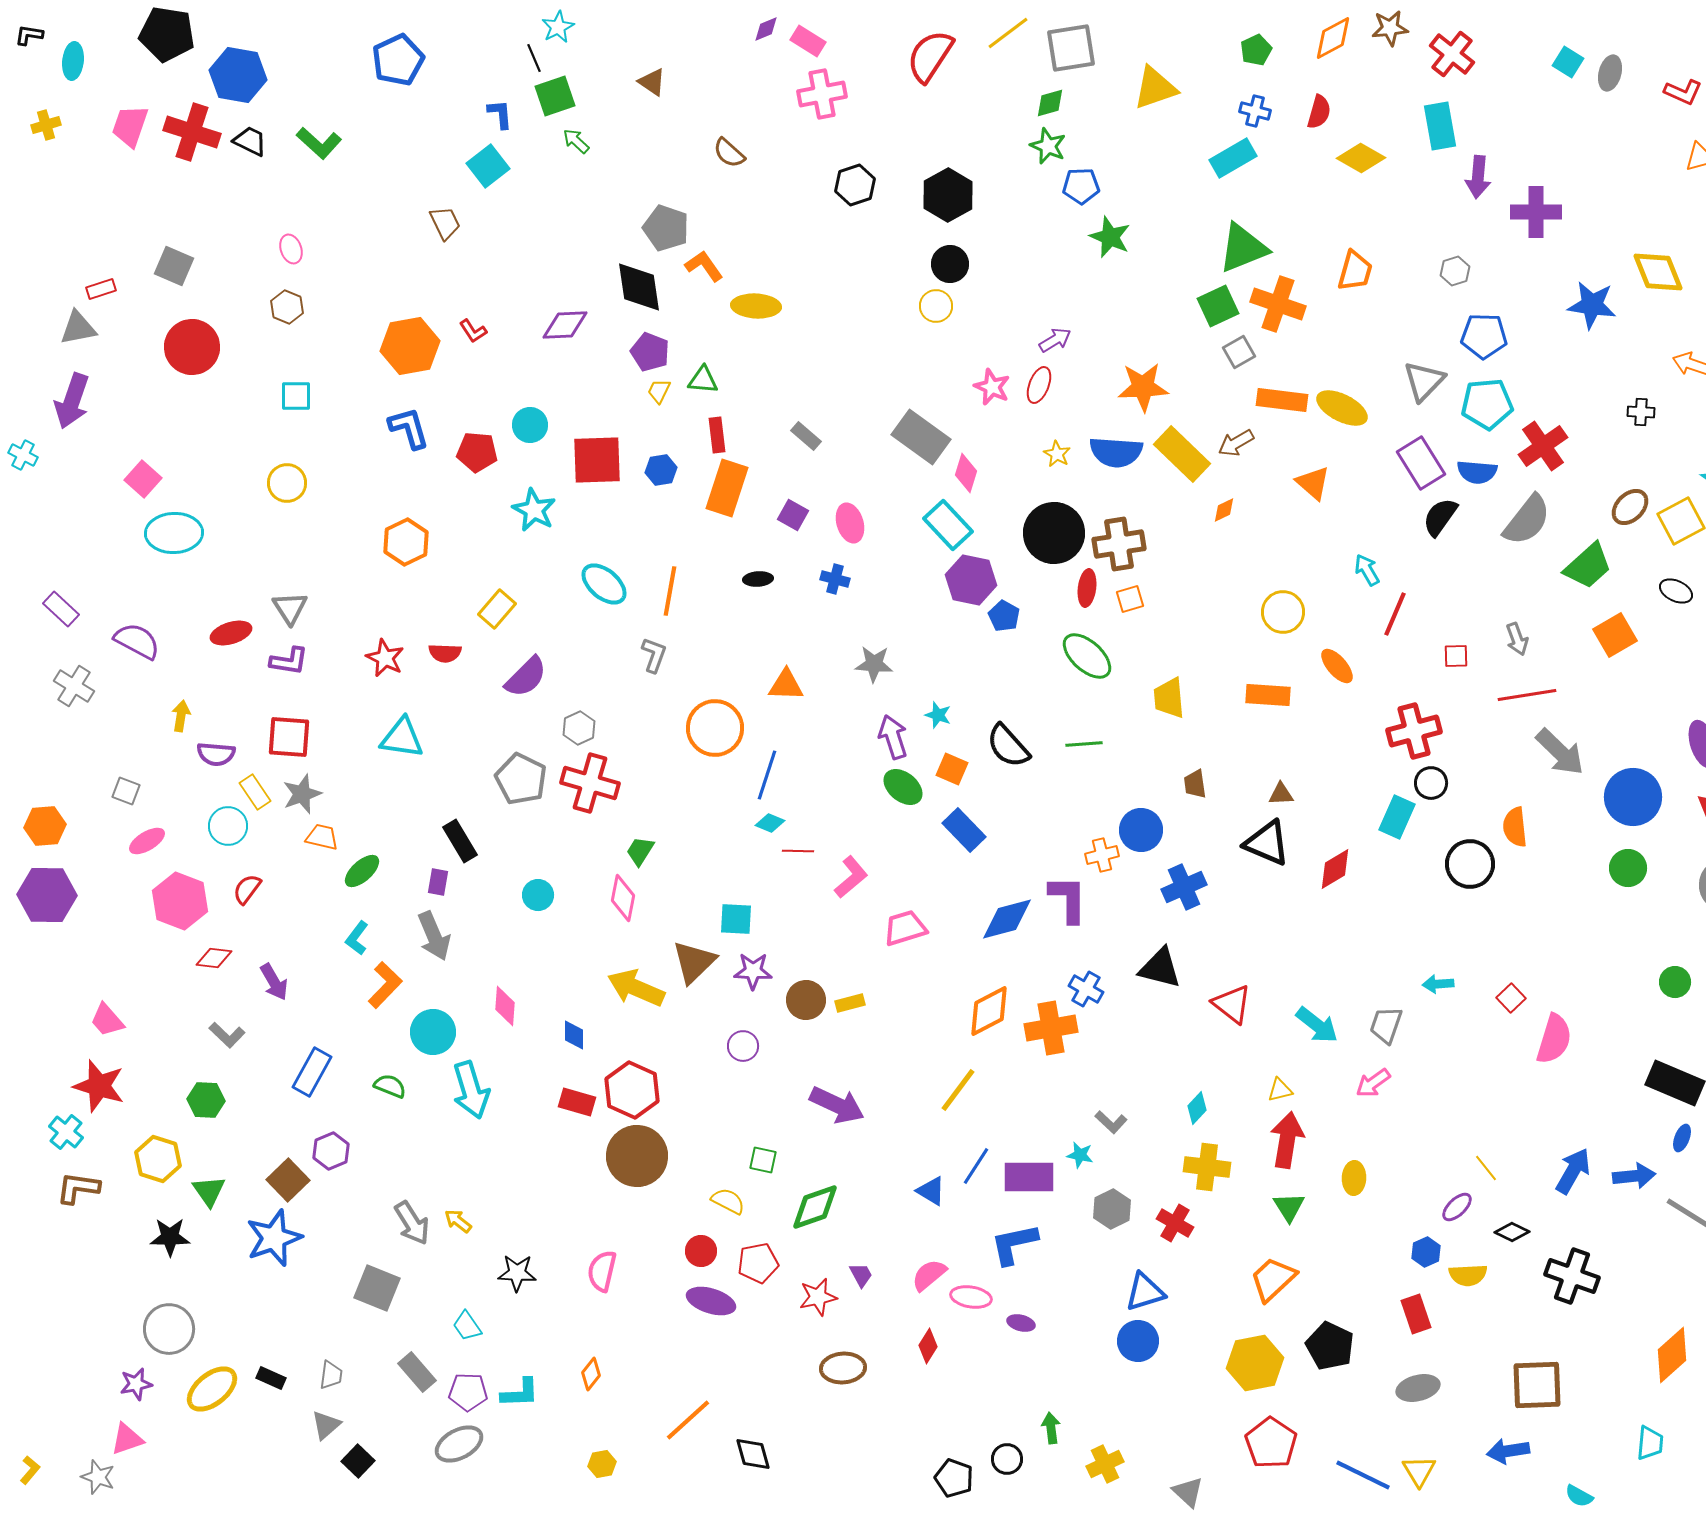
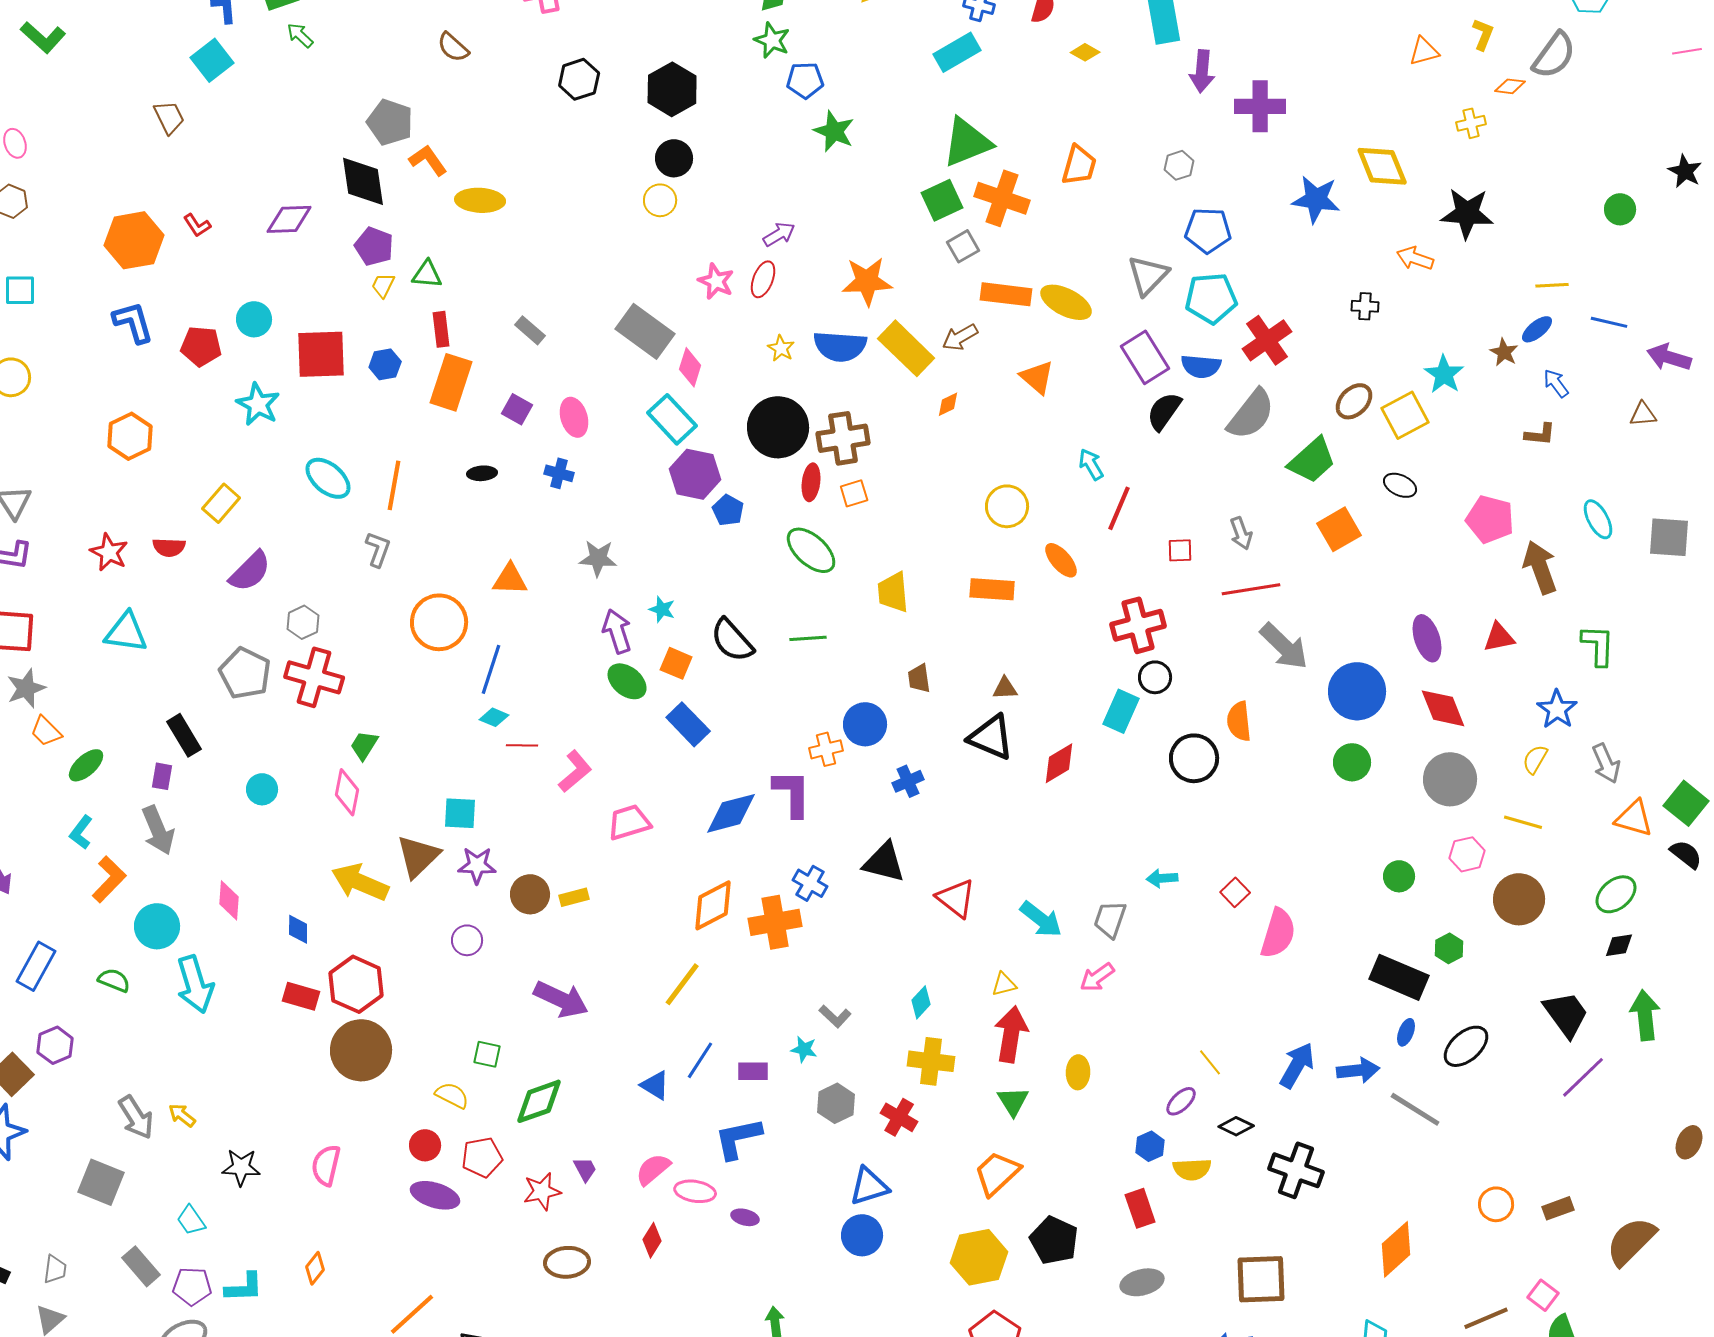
yellow diamond: (1361, 158) -> (1085, 52), size x0.6
orange trapezoid: (322, 837) -> (46, 731), turned -148
blue cross: (1184, 887) -> (908, 781), size x0.7
purple rectangle: (1029, 1177) -> (753, 1071), size x0.6

